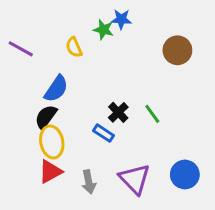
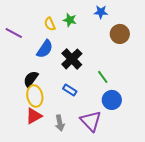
blue star: (121, 19) -> (101, 12), moved
yellow semicircle: (74, 47) -> (50, 24), moved
blue semicircle: (56, 89) -> (45, 49), moved
black cross: (118, 112) -> (72, 59), moved, size x1.5
blue circle: (185, 174) -> (112, 100), moved

